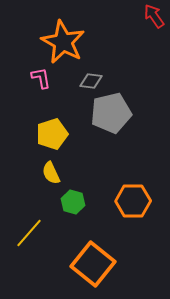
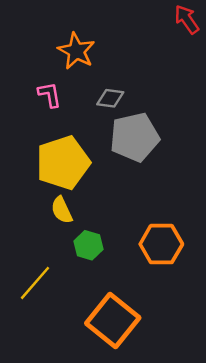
orange star: (63, 42) -> (76, 51), size x0.7
yellow pentagon: (52, 134) -> (63, 163), size x1.4

